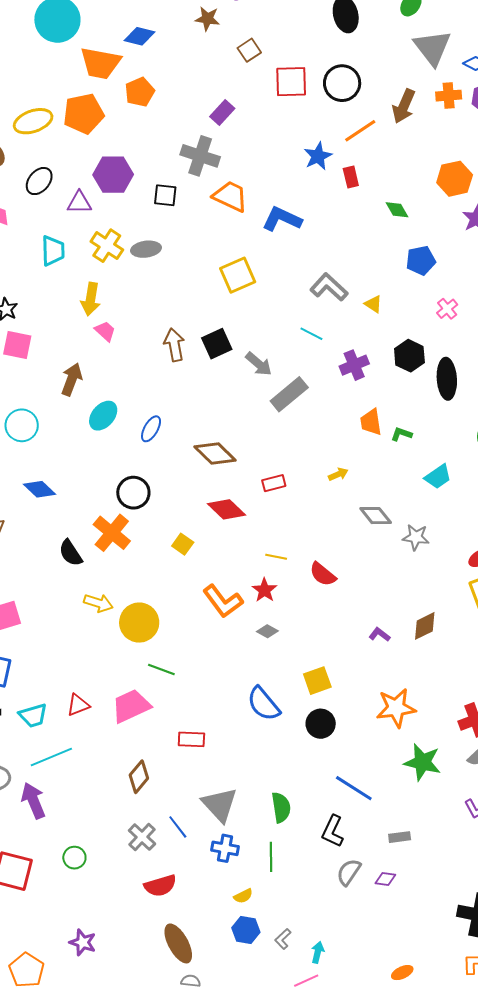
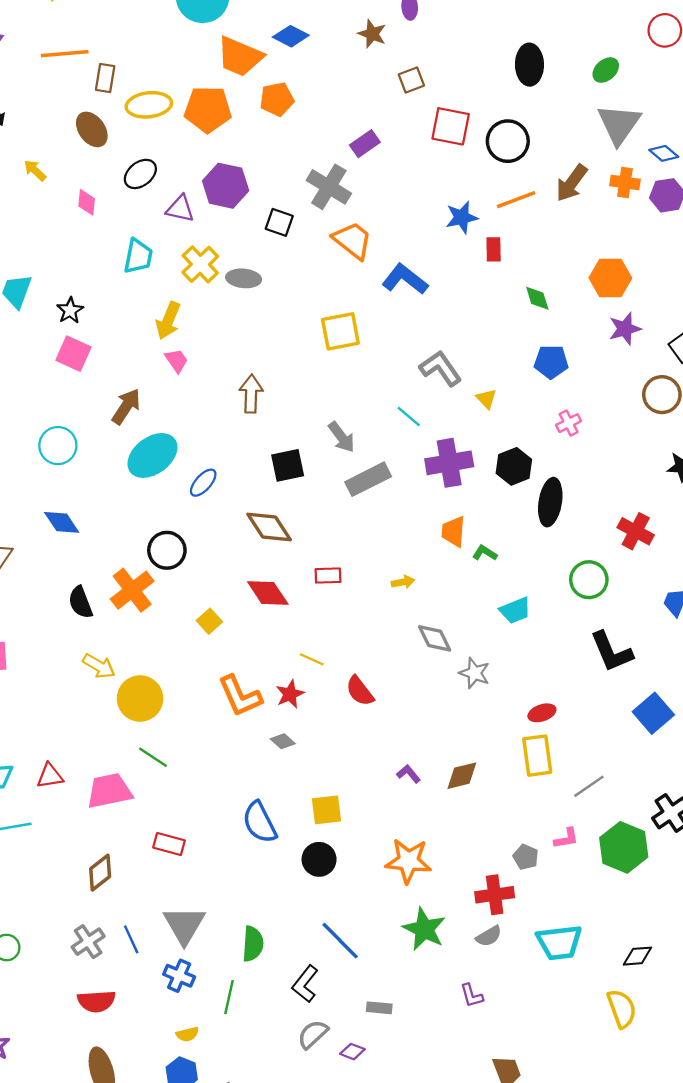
black square: (217, 344) -> (288, 465), moved
purple cross: (354, 365) -> (449, 463), size x1.4
cyan ellipse: (103, 416) -> (152, 455), size x1.4

